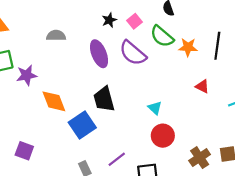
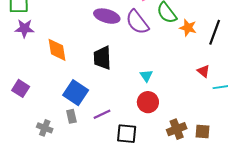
purple ellipse: (99, 54) -> (107, 16), turned -65
purple star: (27, 75) -> (24, 28), moved
red triangle: (202, 86) -> (203, 71), moved
blue square: (82, 125) -> (76, 93), moved, turned -35

